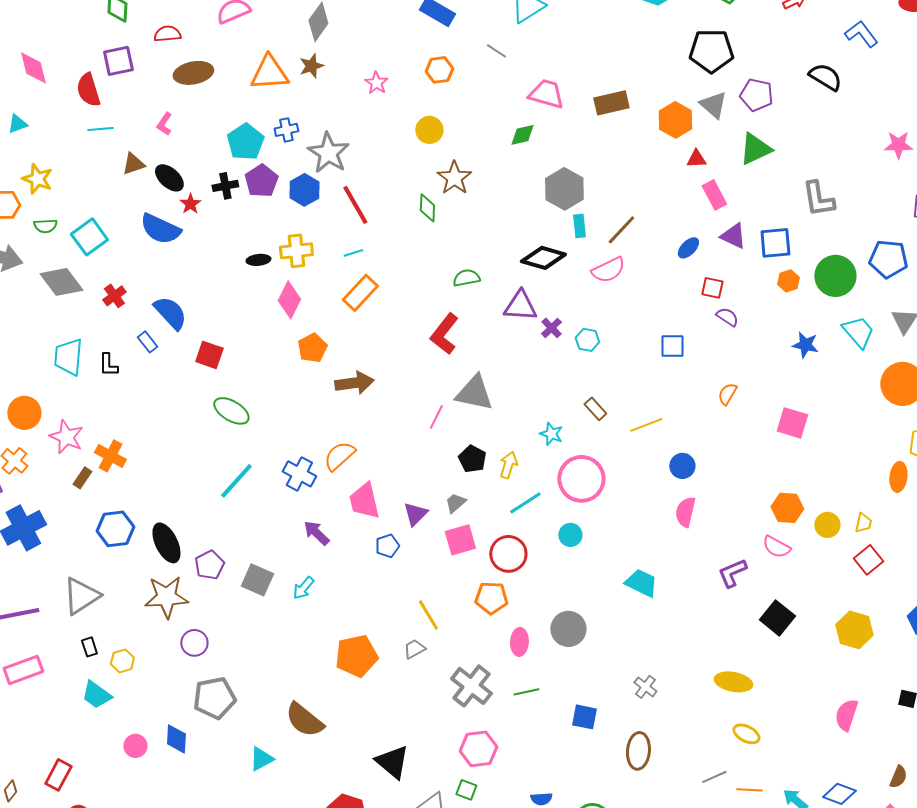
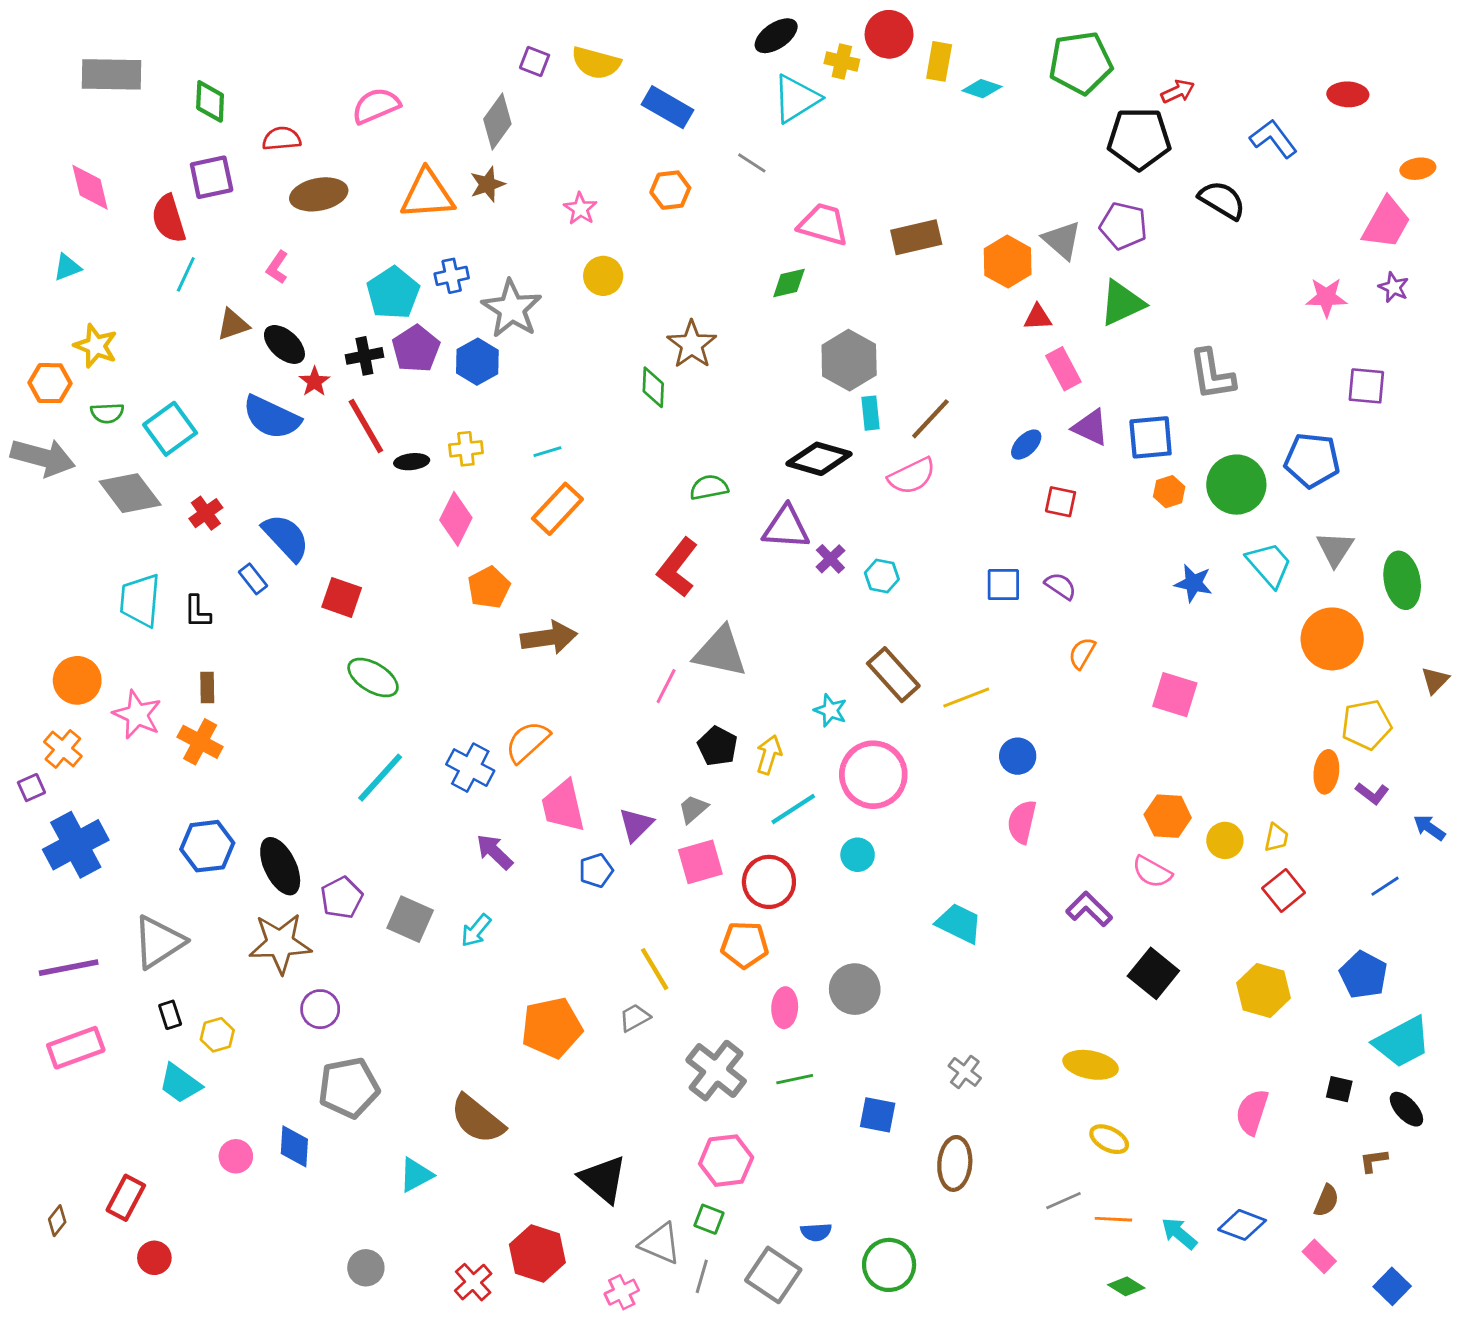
black pentagon: (711, 51) -> (1139, 139), moved
cyan line: (100, 129) -> (186, 274), turned -60
yellow circle: (429, 130) -> (603, 276), moved
red line: (355, 205) -> (366, 426), moved
yellow cross: (296, 251) -> (466, 449), size x0.7
purple semicircle: (727, 317) -> (1061, 586), moved
brown rectangle: (595, 409) -> (893, 675), size x1.6
brown rectangle: (82, 478) -> (207, 687), moved, turned -35
purple L-shape: (732, 573) -> (1089, 909), turned 68

